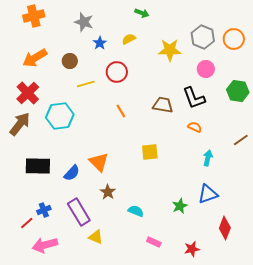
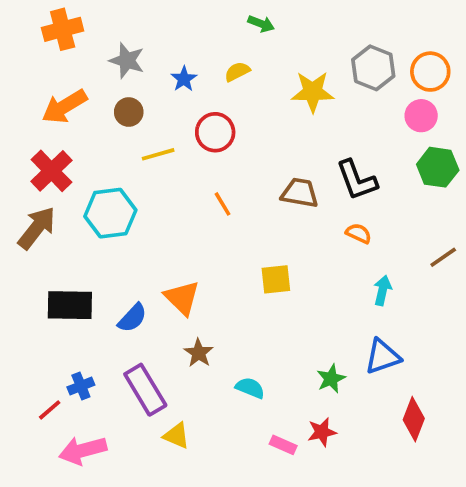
gray star: (84, 22) -> (127, 61), moved
pink circle: (206, 69) -> (421, 116), moved
red star: (192, 249) -> (322, 432), moved

